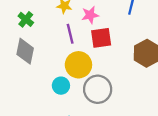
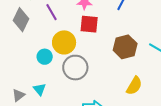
purple line: (70, 34) -> (51, 12), moved, turned -30

